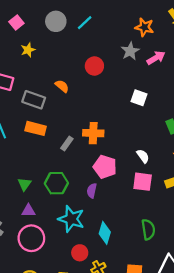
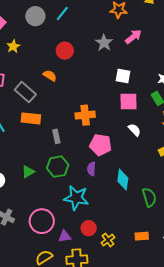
gray star: (130, 51) -> (104, 43), moved
red circle: (94, 66) -> (65, 51), moved
gray rectangle: (34, 100) -> (25, 92), turned 30
gray rectangle: (67, 143) -> (56, 136), moved, turned -40
pink square: (143, 182) -> (128, 101), moved
green triangle: (24, 184) -> (28, 172), turned 32
purple triangle: (28, 211) -> (65, 236), moved
cyan diamond: (105, 233) -> (123, 180), moved

